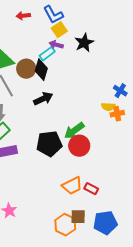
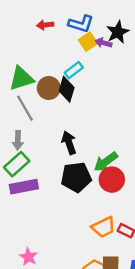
blue L-shape: (53, 15) -> (81, 24), turned -45
black star: (84, 43) -> (118, 32), moved
purple arrow: (56, 45) -> (103, 43), moved
black arrow: (43, 99) -> (69, 143), moved, turned -84

